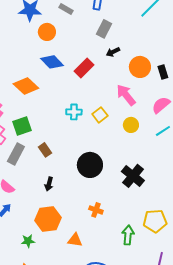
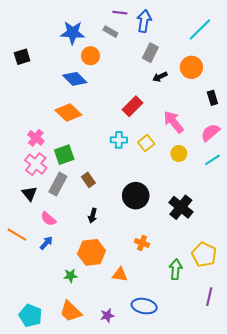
blue diamond: (52, 62) -> (75, 79), moved
orange circle: (140, 67) -> (191, 67), moved
red rectangle: (84, 68) -> (133, 106), moved
yellow pentagon: (155, 221) -> (204, 255), turned 30

